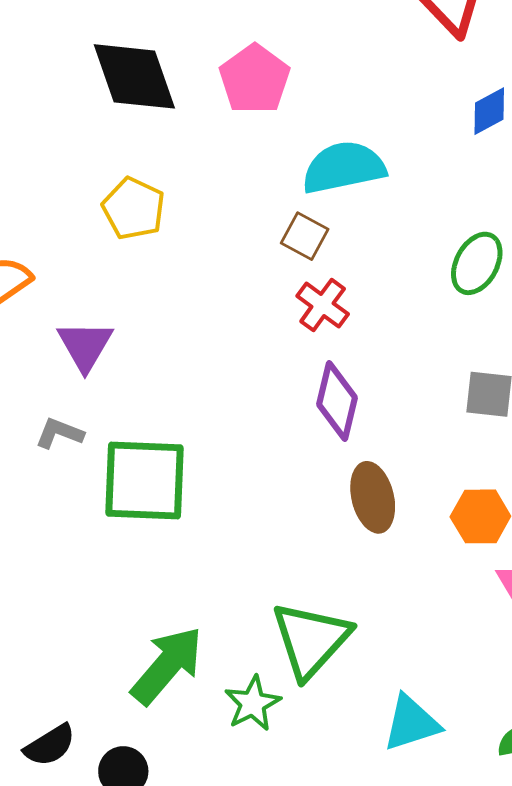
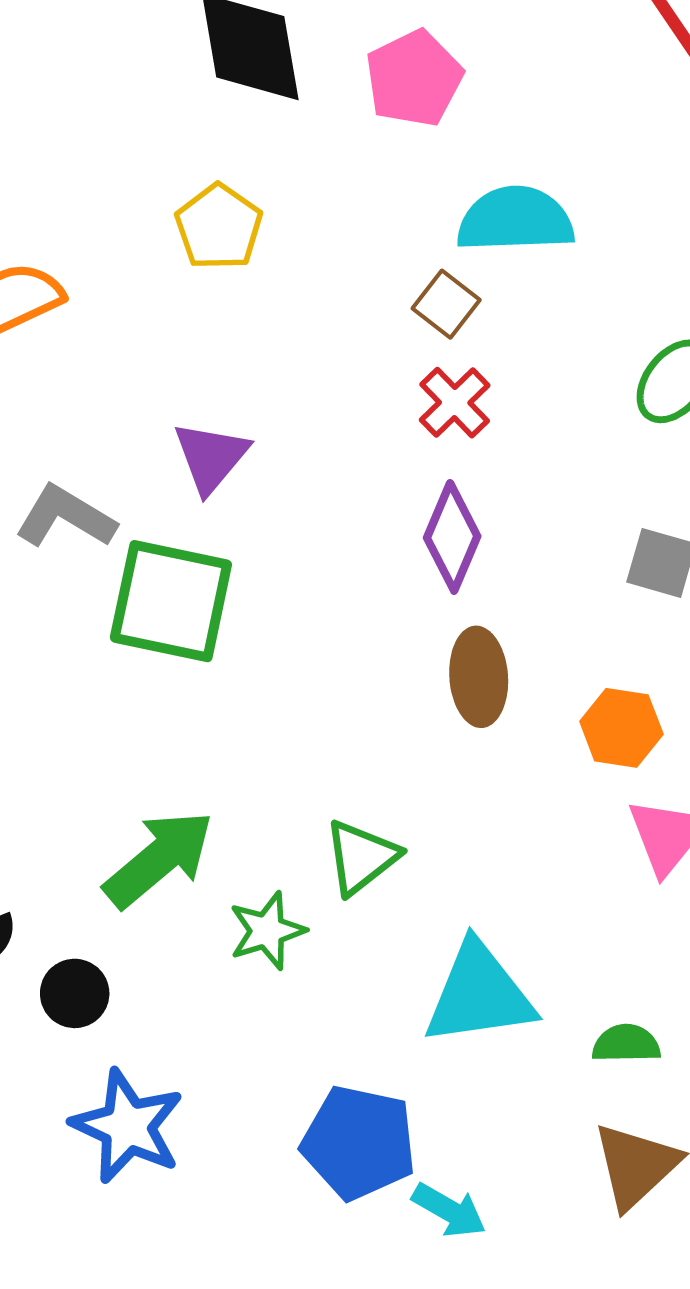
purple triangle: (85, 346) -> (211, 457), moved
gray L-shape: (59, 433) -> (66, 517), size x1.5
green triangle: (311, 640) -> (361, 857), size x0.7
cyan triangle: (411, 723) -> (479, 994), size x1.4

